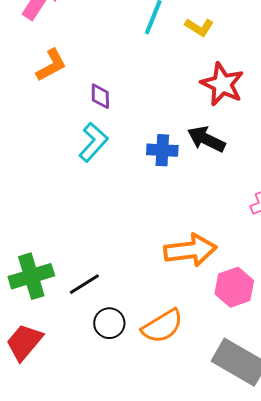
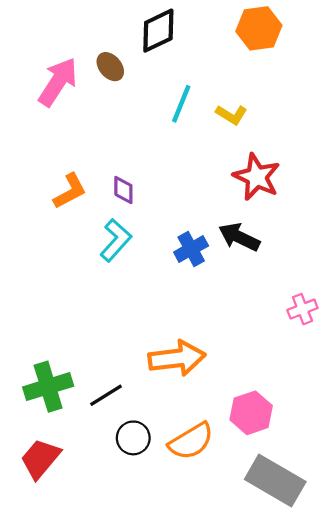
orange L-shape: (51, 65) -> (70, 191), moved
blue cross: (162, 150) -> (191, 249), turned -32
orange arrow: (190, 250) -> (177, 358), moved
pink hexagon: (234, 287) -> (251, 413), moved

